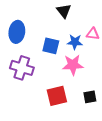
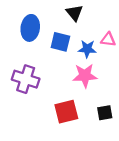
blue ellipse: (17, 32) -> (30, 28), moved
blue square: (51, 46) -> (60, 42), moved

